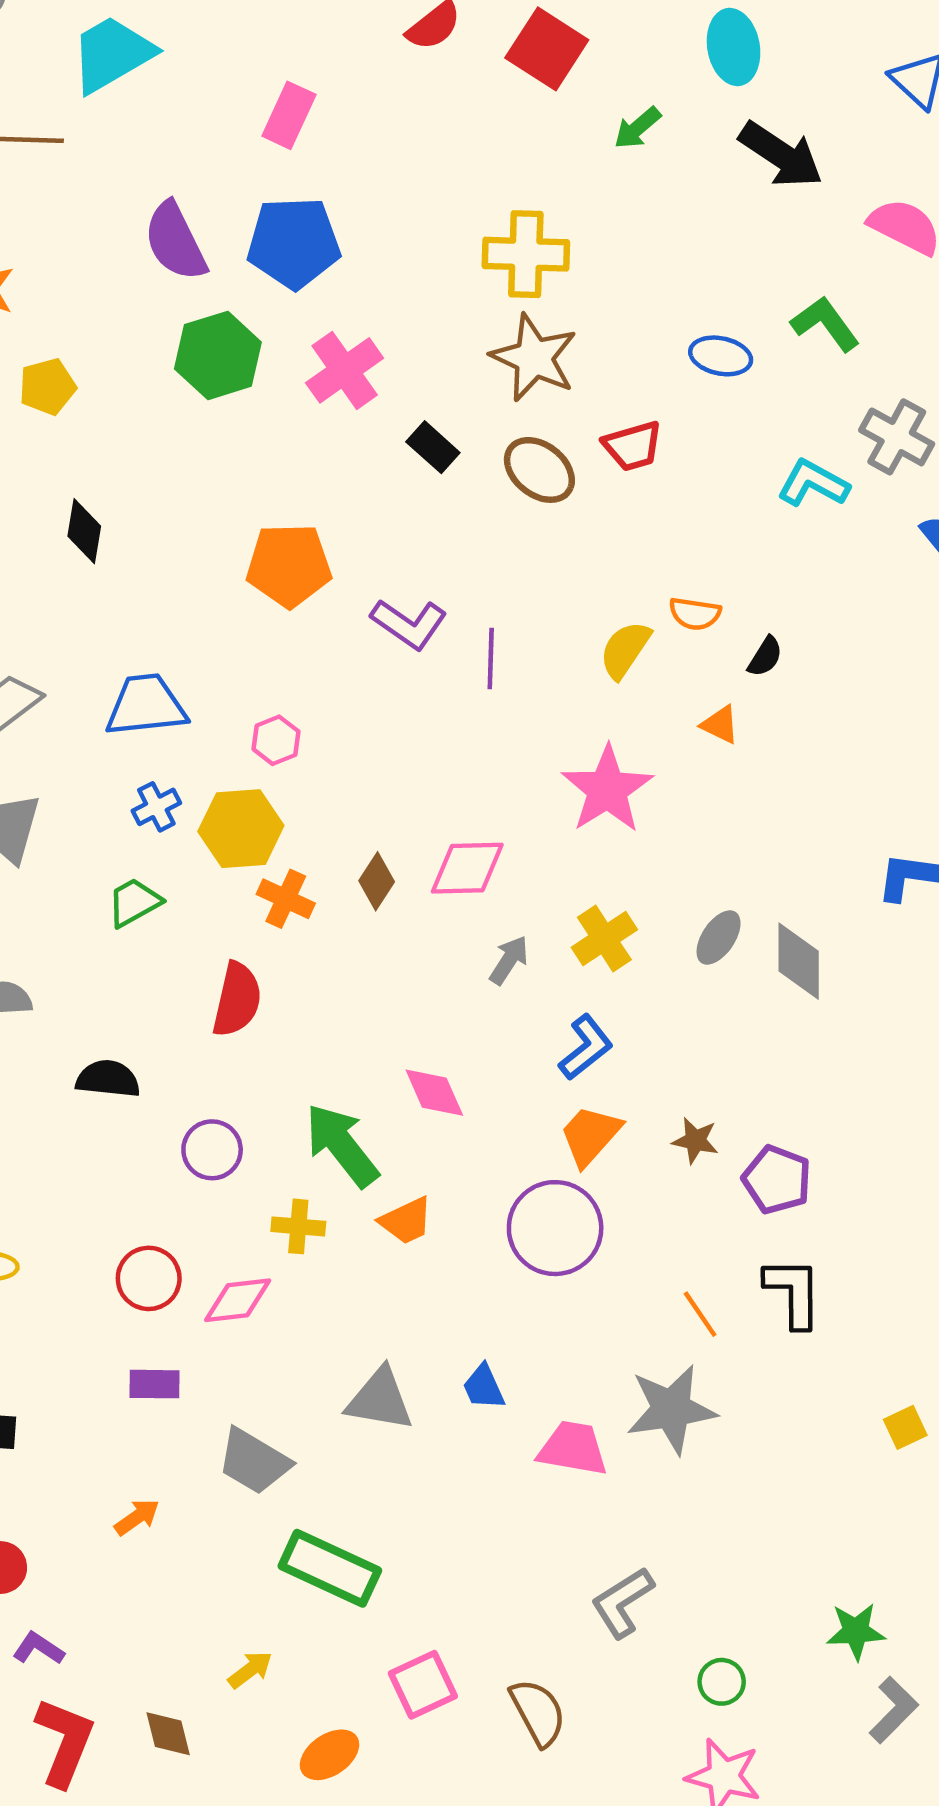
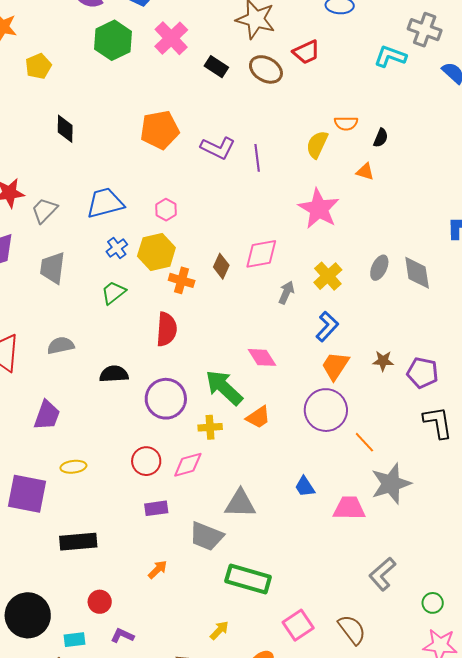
purple circle: (212, 1150) -> (166, 399), size x1.5
orange line: (700, 1314) -> (364, 442), moved
gray triangle: (380, 1399) -> (240, 504), moved

